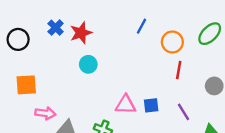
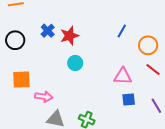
red line: (179, 70) -> (153, 70), turned -63
pink triangle: (126, 105) -> (123, 76), moved
pink arrow: (45, 113) -> (44, 97), moved

